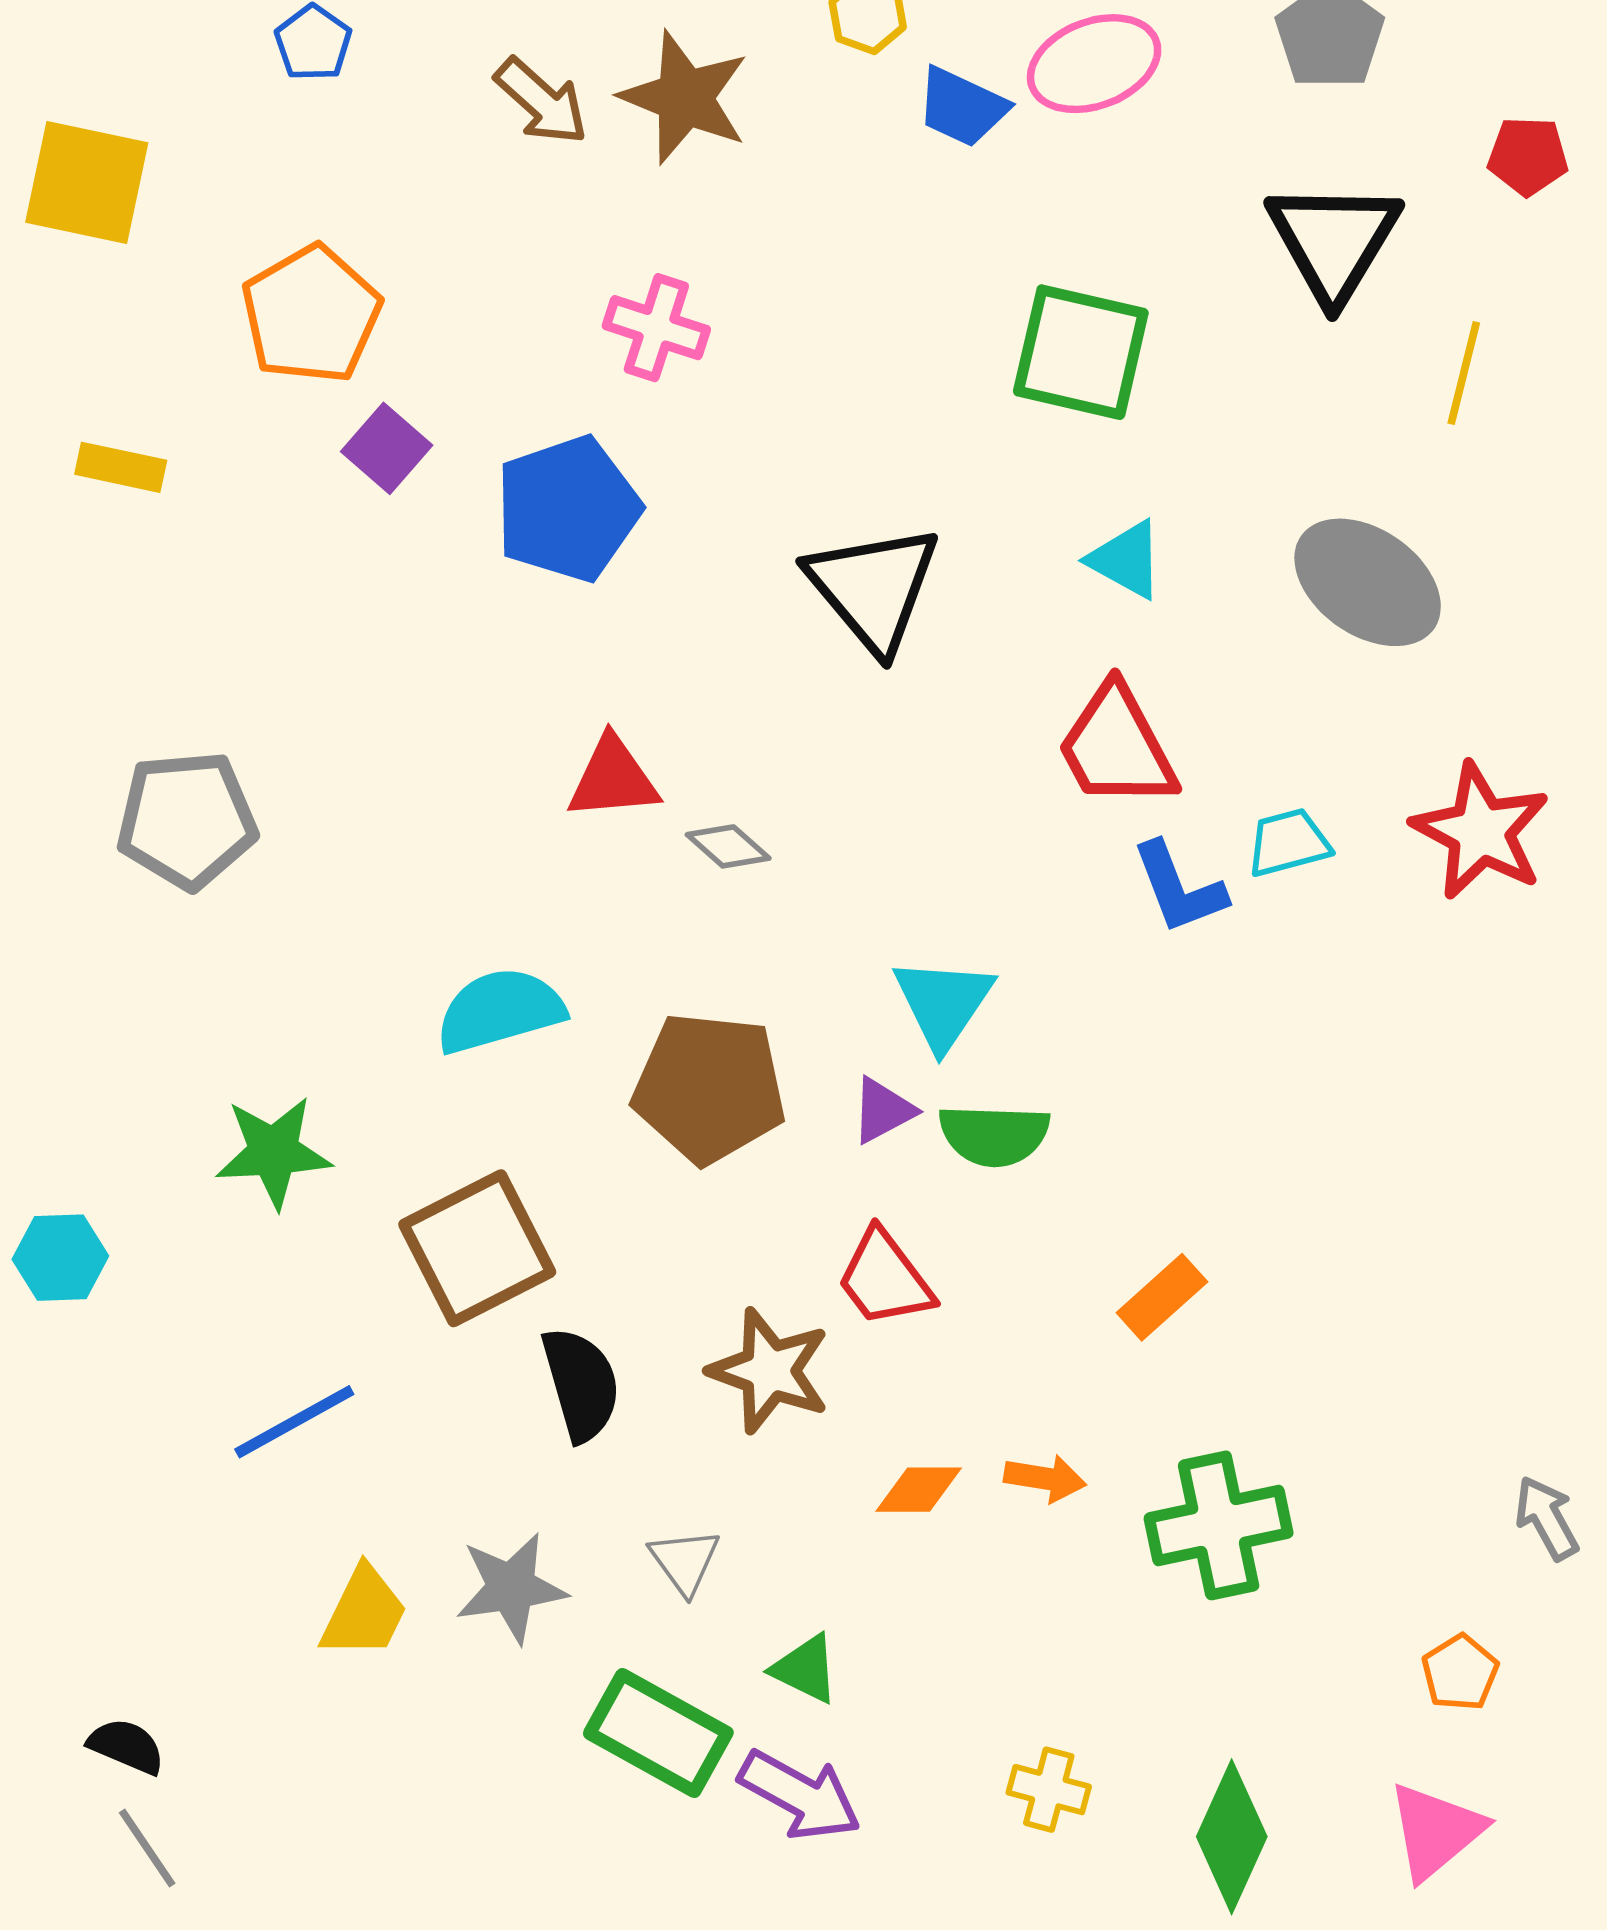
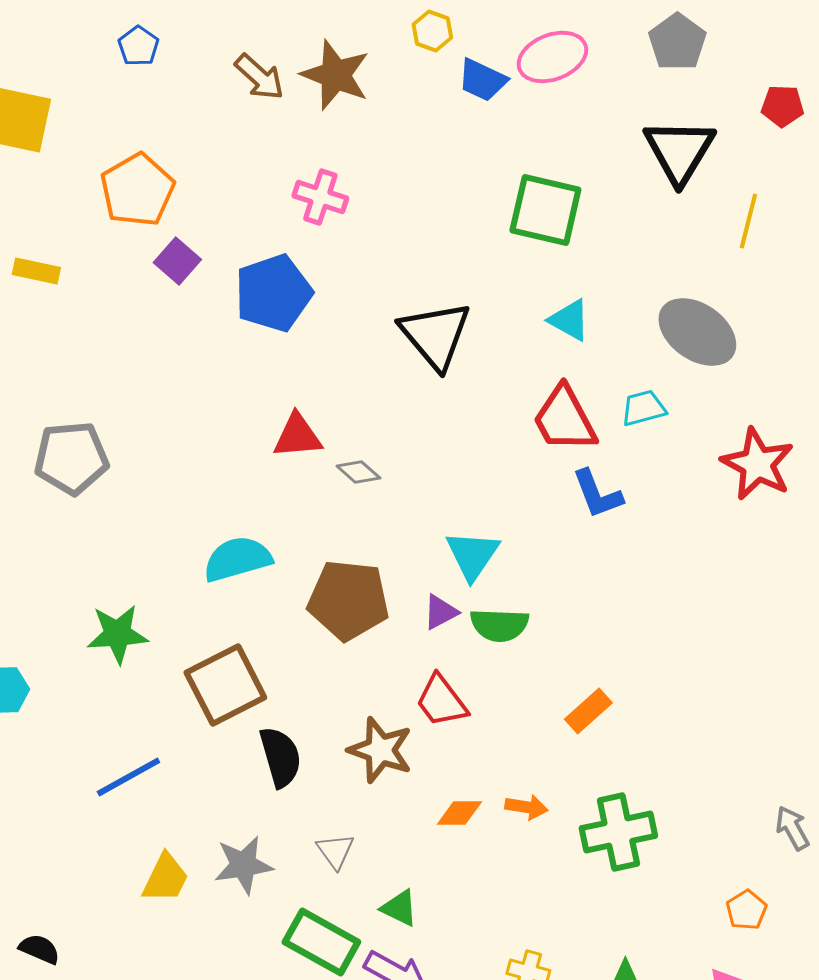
cyan trapezoid: (1288, 843) -> (643, 408), moved

